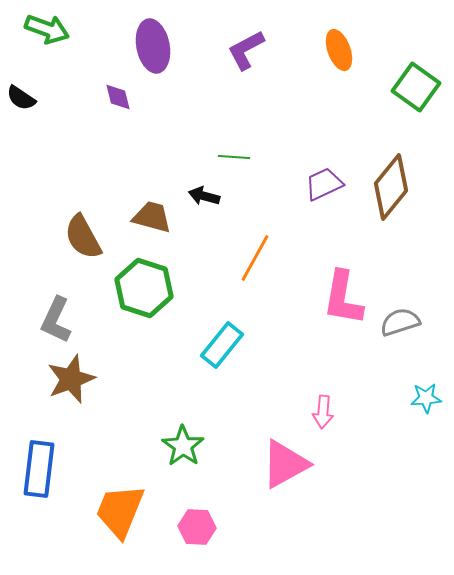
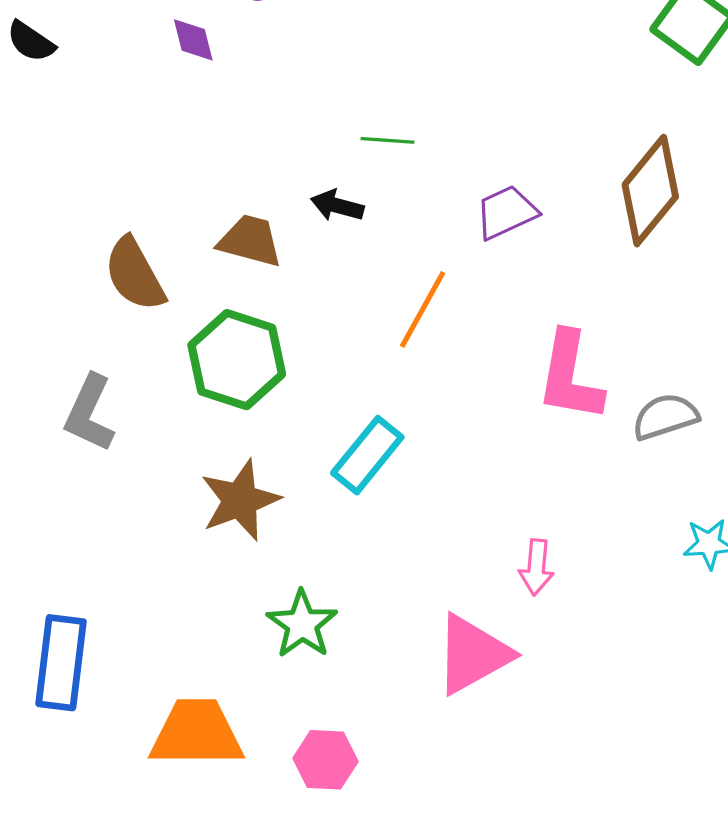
purple trapezoid: (324, 184) -> (506, 212), moved
brown star: (71, 379) -> (240, 500), moved
orange trapezoid: (120, 511) -> (197, 733), turned 68

